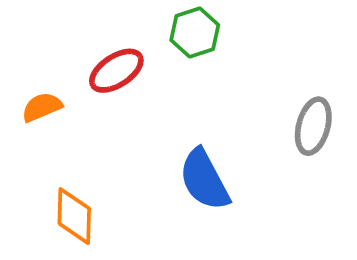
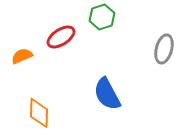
gray ellipse: (313, 126) -> (164, 49), moved

